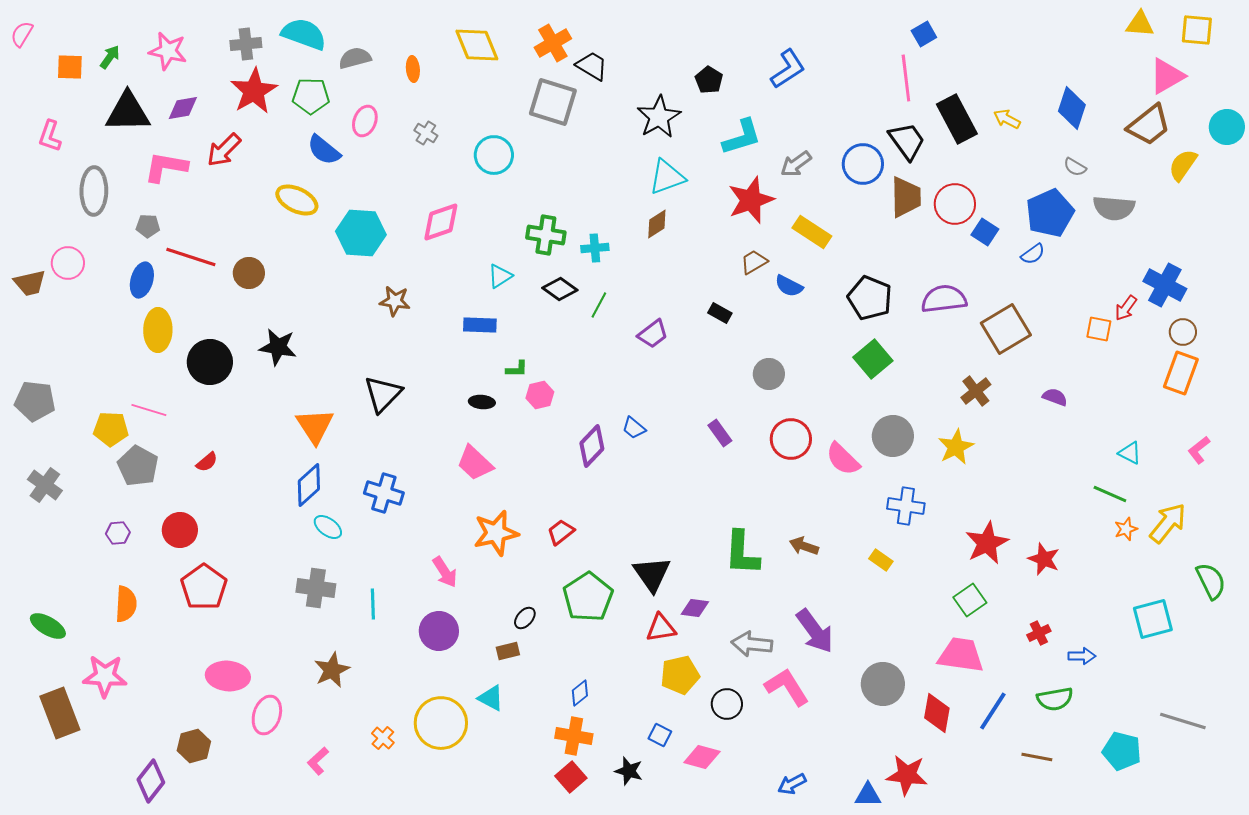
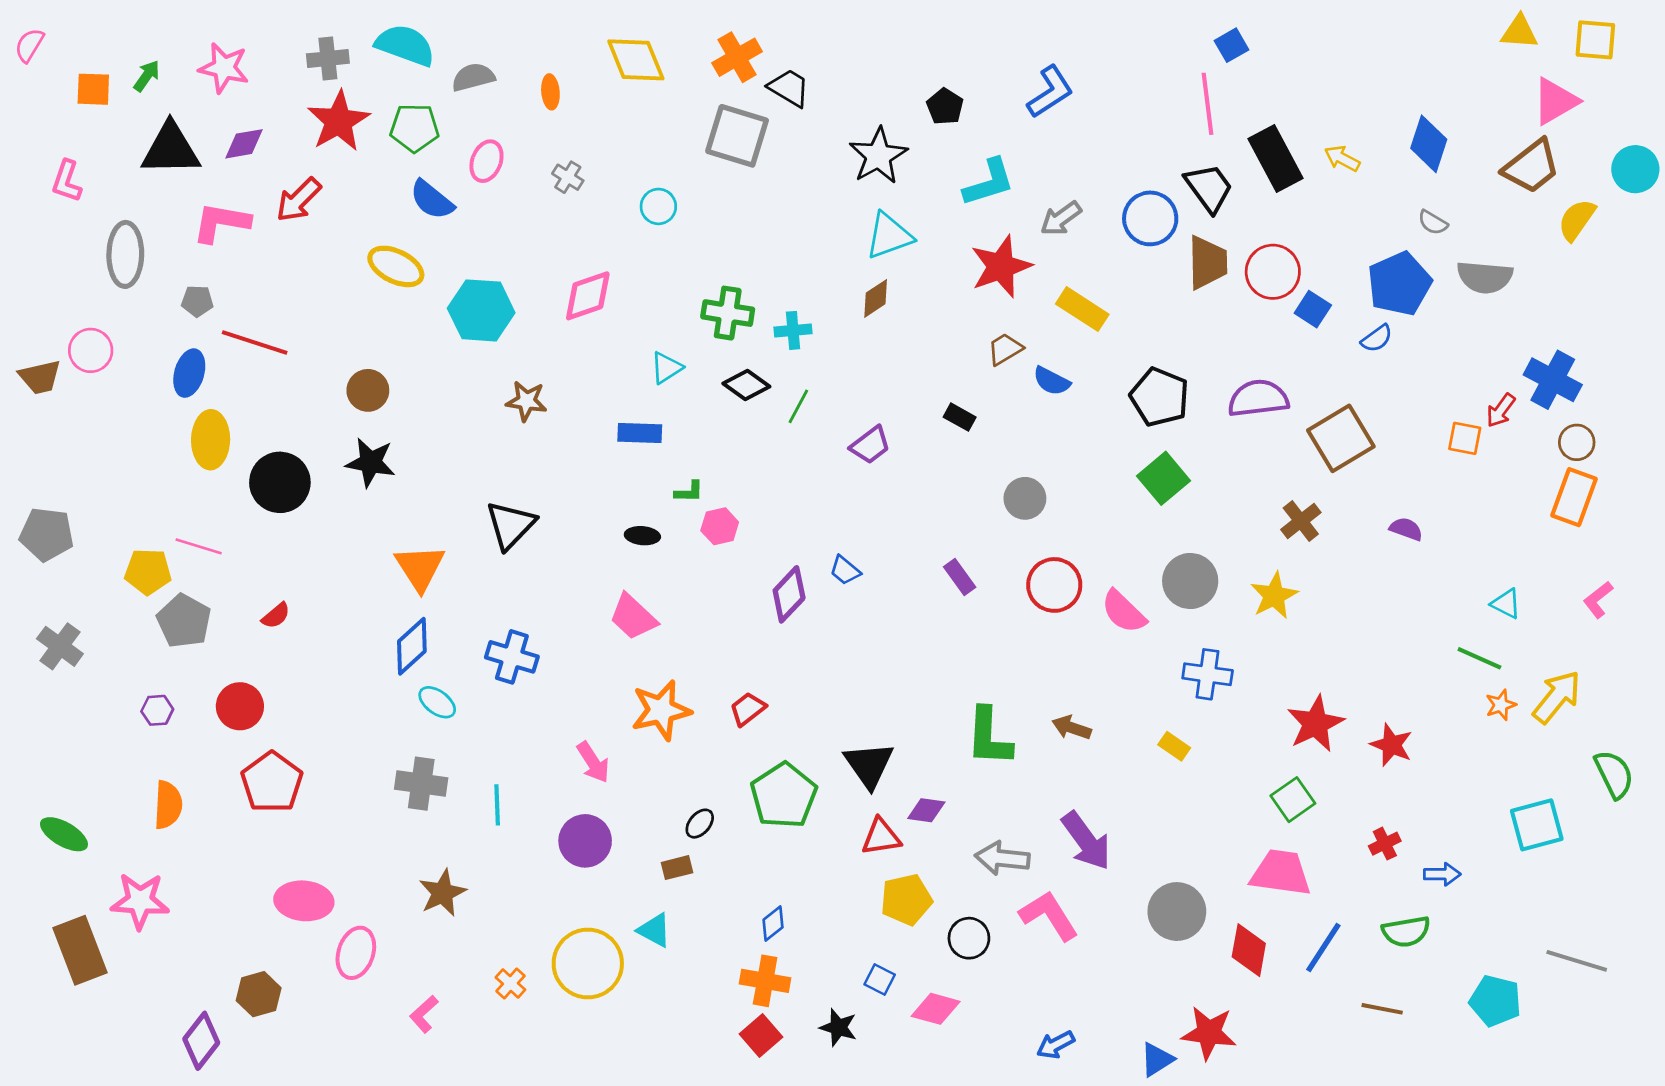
cyan circle: (494, 155) -> (658, 206), size x0.7
brown circle: (249, 273) -> (368, 390), moved
blue triangle: (868, 795) -> (1157, 1059), turned -32

